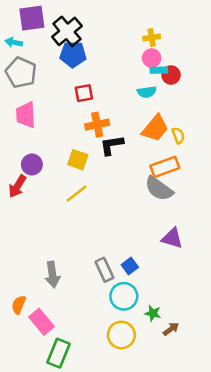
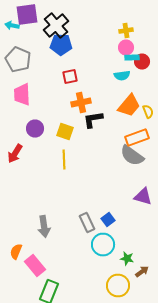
cyan arrow: (14, 42) -> (12, 26), moved
purple circle: (32, 164) -> (35, 128), moved
yellow line: (77, 193) -> (64, 160), turned -54
yellow circle: (121, 335) -> (118, 286), moved

